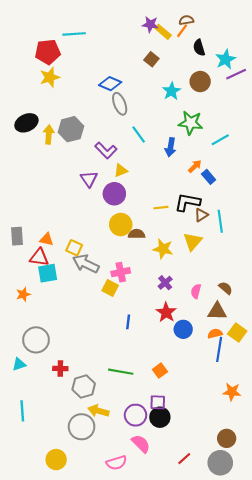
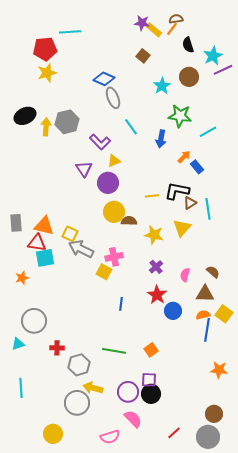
orange triangle: (47, 239) -> (44, 226), size x1.5

